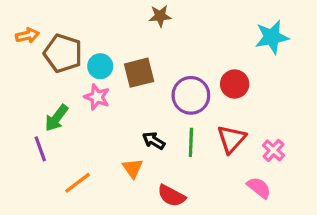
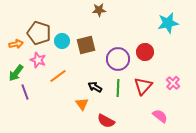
orange arrow: (27, 35) -> (16, 44), moved
pink star: (97, 97) -> (38, 60), moved
green arrow: (56, 118) -> (16, 73), moved
pink cross: (273, 150) -> (173, 83), moved
orange line: (78, 183) -> (58, 76), moved

